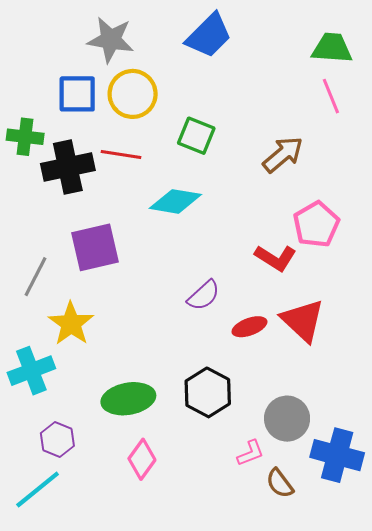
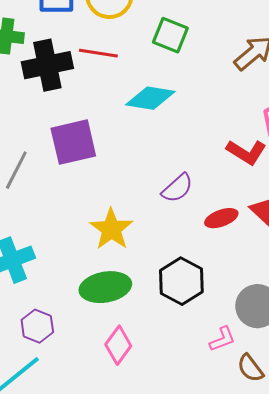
yellow star: (71, 324) -> (111, 229), moved

